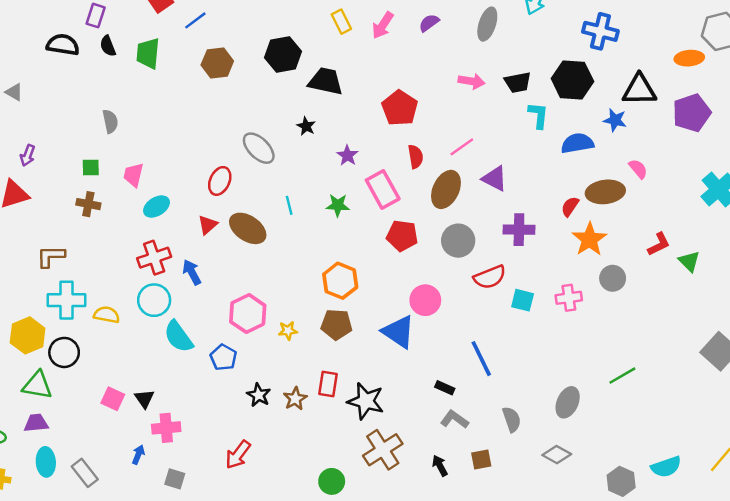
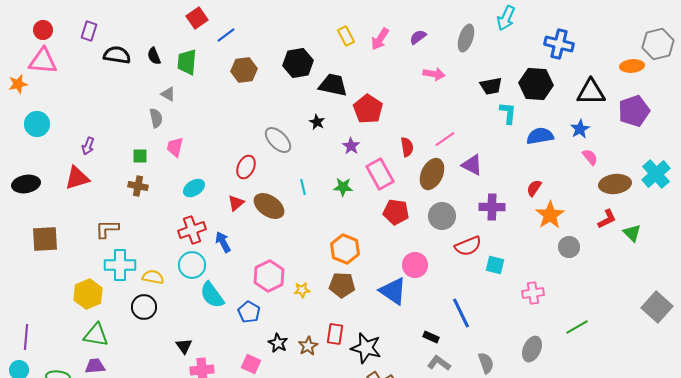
purple rectangle: (96, 16) -> (89, 31), moved
pink arrow: (472, 81) -> (434, 74), moved
gray triangle: (14, 92) -> (168, 94), moved
red pentagon: (400, 108) -> (368, 109), moved
blue star: (615, 120) -> (580, 129), moved, turned 30
pink trapezoid: (133, 175) -> (175, 147), moved
brown ellipse: (605, 192) -> (615, 184), moved
pink cross: (569, 298) -> (533, 293), moved
black circle: (64, 352) -> (144, 307), moved
pink square: (113, 399) -> (251, 364), moved

